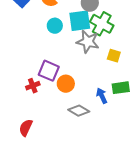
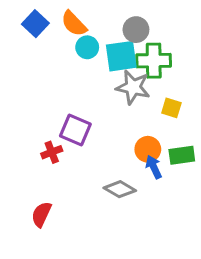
green cross: (102, 24) -> (154, 61), turned -30
cyan circle: (55, 26) -> (87, 47), moved
orange circle: (66, 84) -> (148, 149), moved

